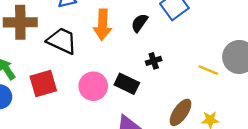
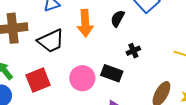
black trapezoid: (62, 41) -> (51, 41), turned 136

